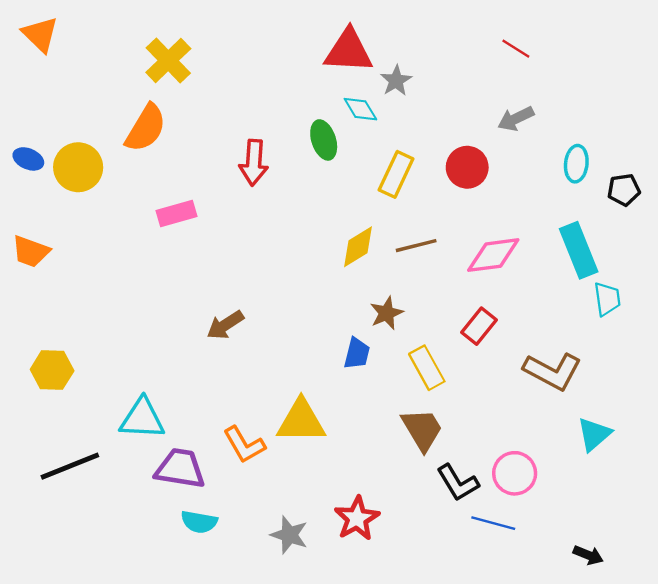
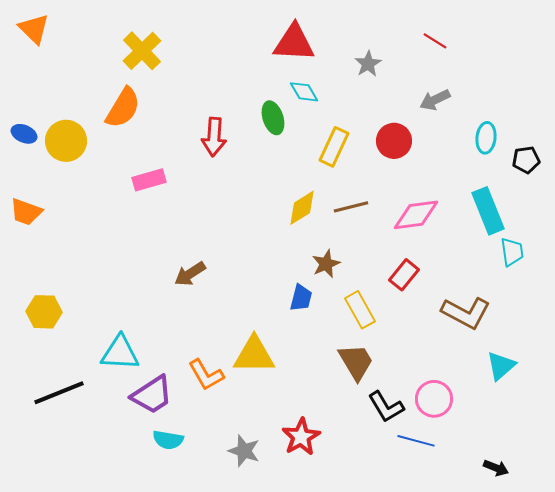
gray star: (396, 81) -> (368, 64), moved
purple trapezoid: (180, 469) -> (152, 395), turned 138

